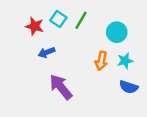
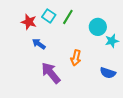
blue arrow: (46, 52) -> (39, 44), turned 56
orange arrow: (101, 61) -> (76, 58), moved
cyan star: (125, 61) -> (112, 41), moved

